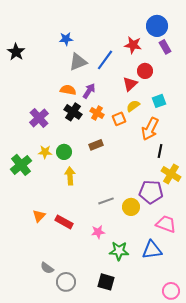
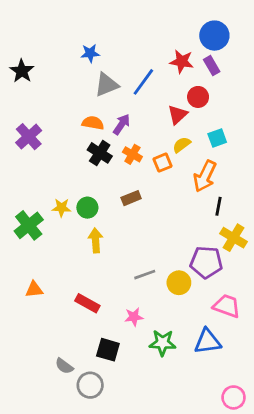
purple rectangle: (165, 47) -> (212, 66), moved
purple cross: (39, 118) -> (29, 137), moved
orange triangle: (39, 216) -> (34, 290), moved, turned 40
black square: (106, 282) -> (108, 350), moved

